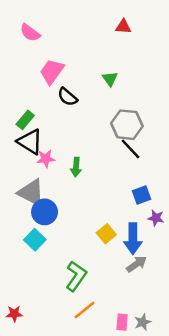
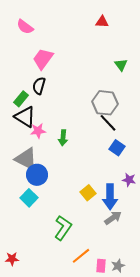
green triangle: (110, 79) -> (121, 65), moved
black semicircle: (68, 97) -> (39, 86), moved, turned 66
blue square: (141, 195) -> (117, 148), moved, turned -35
orange line: (84, 310) -> (81, 256), moved

